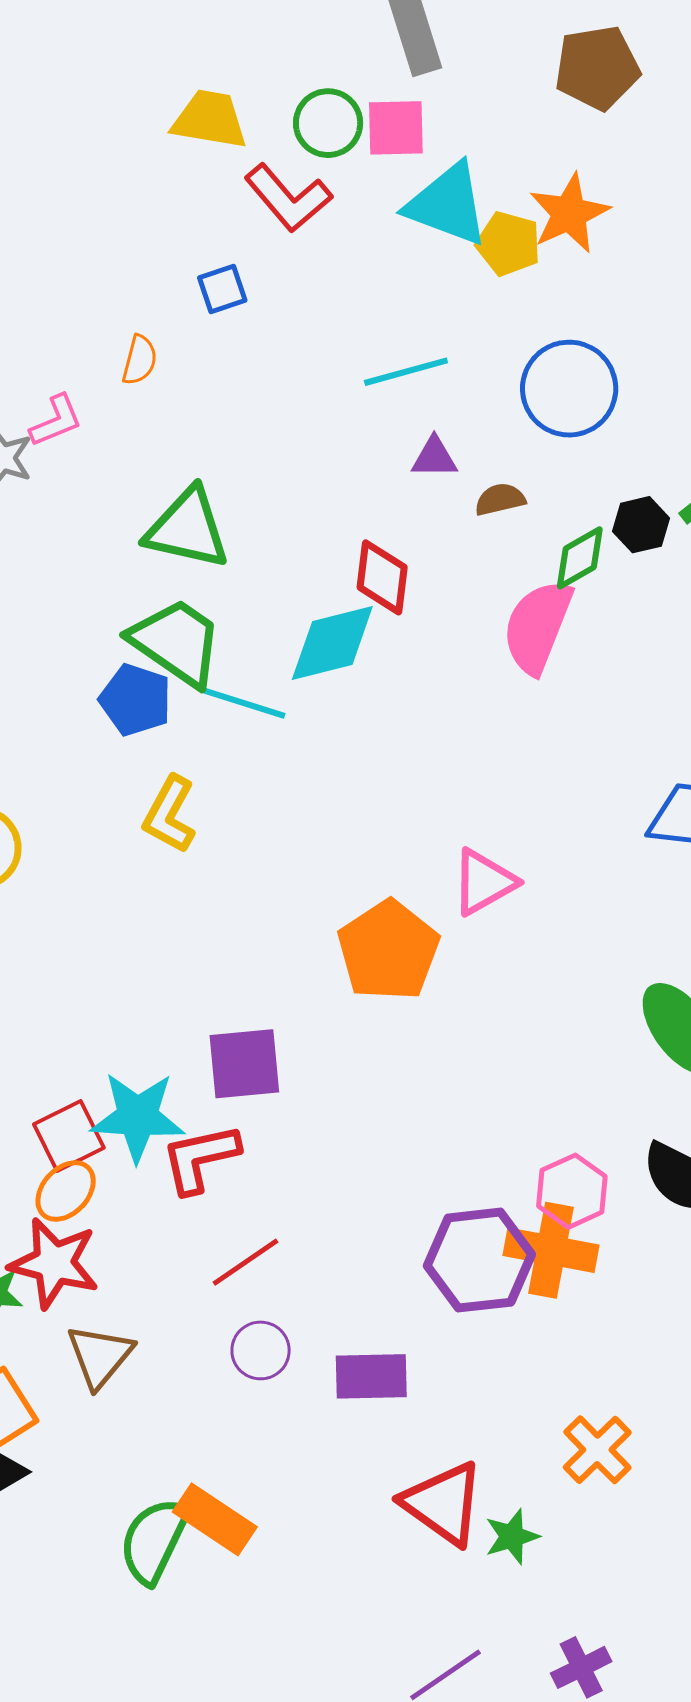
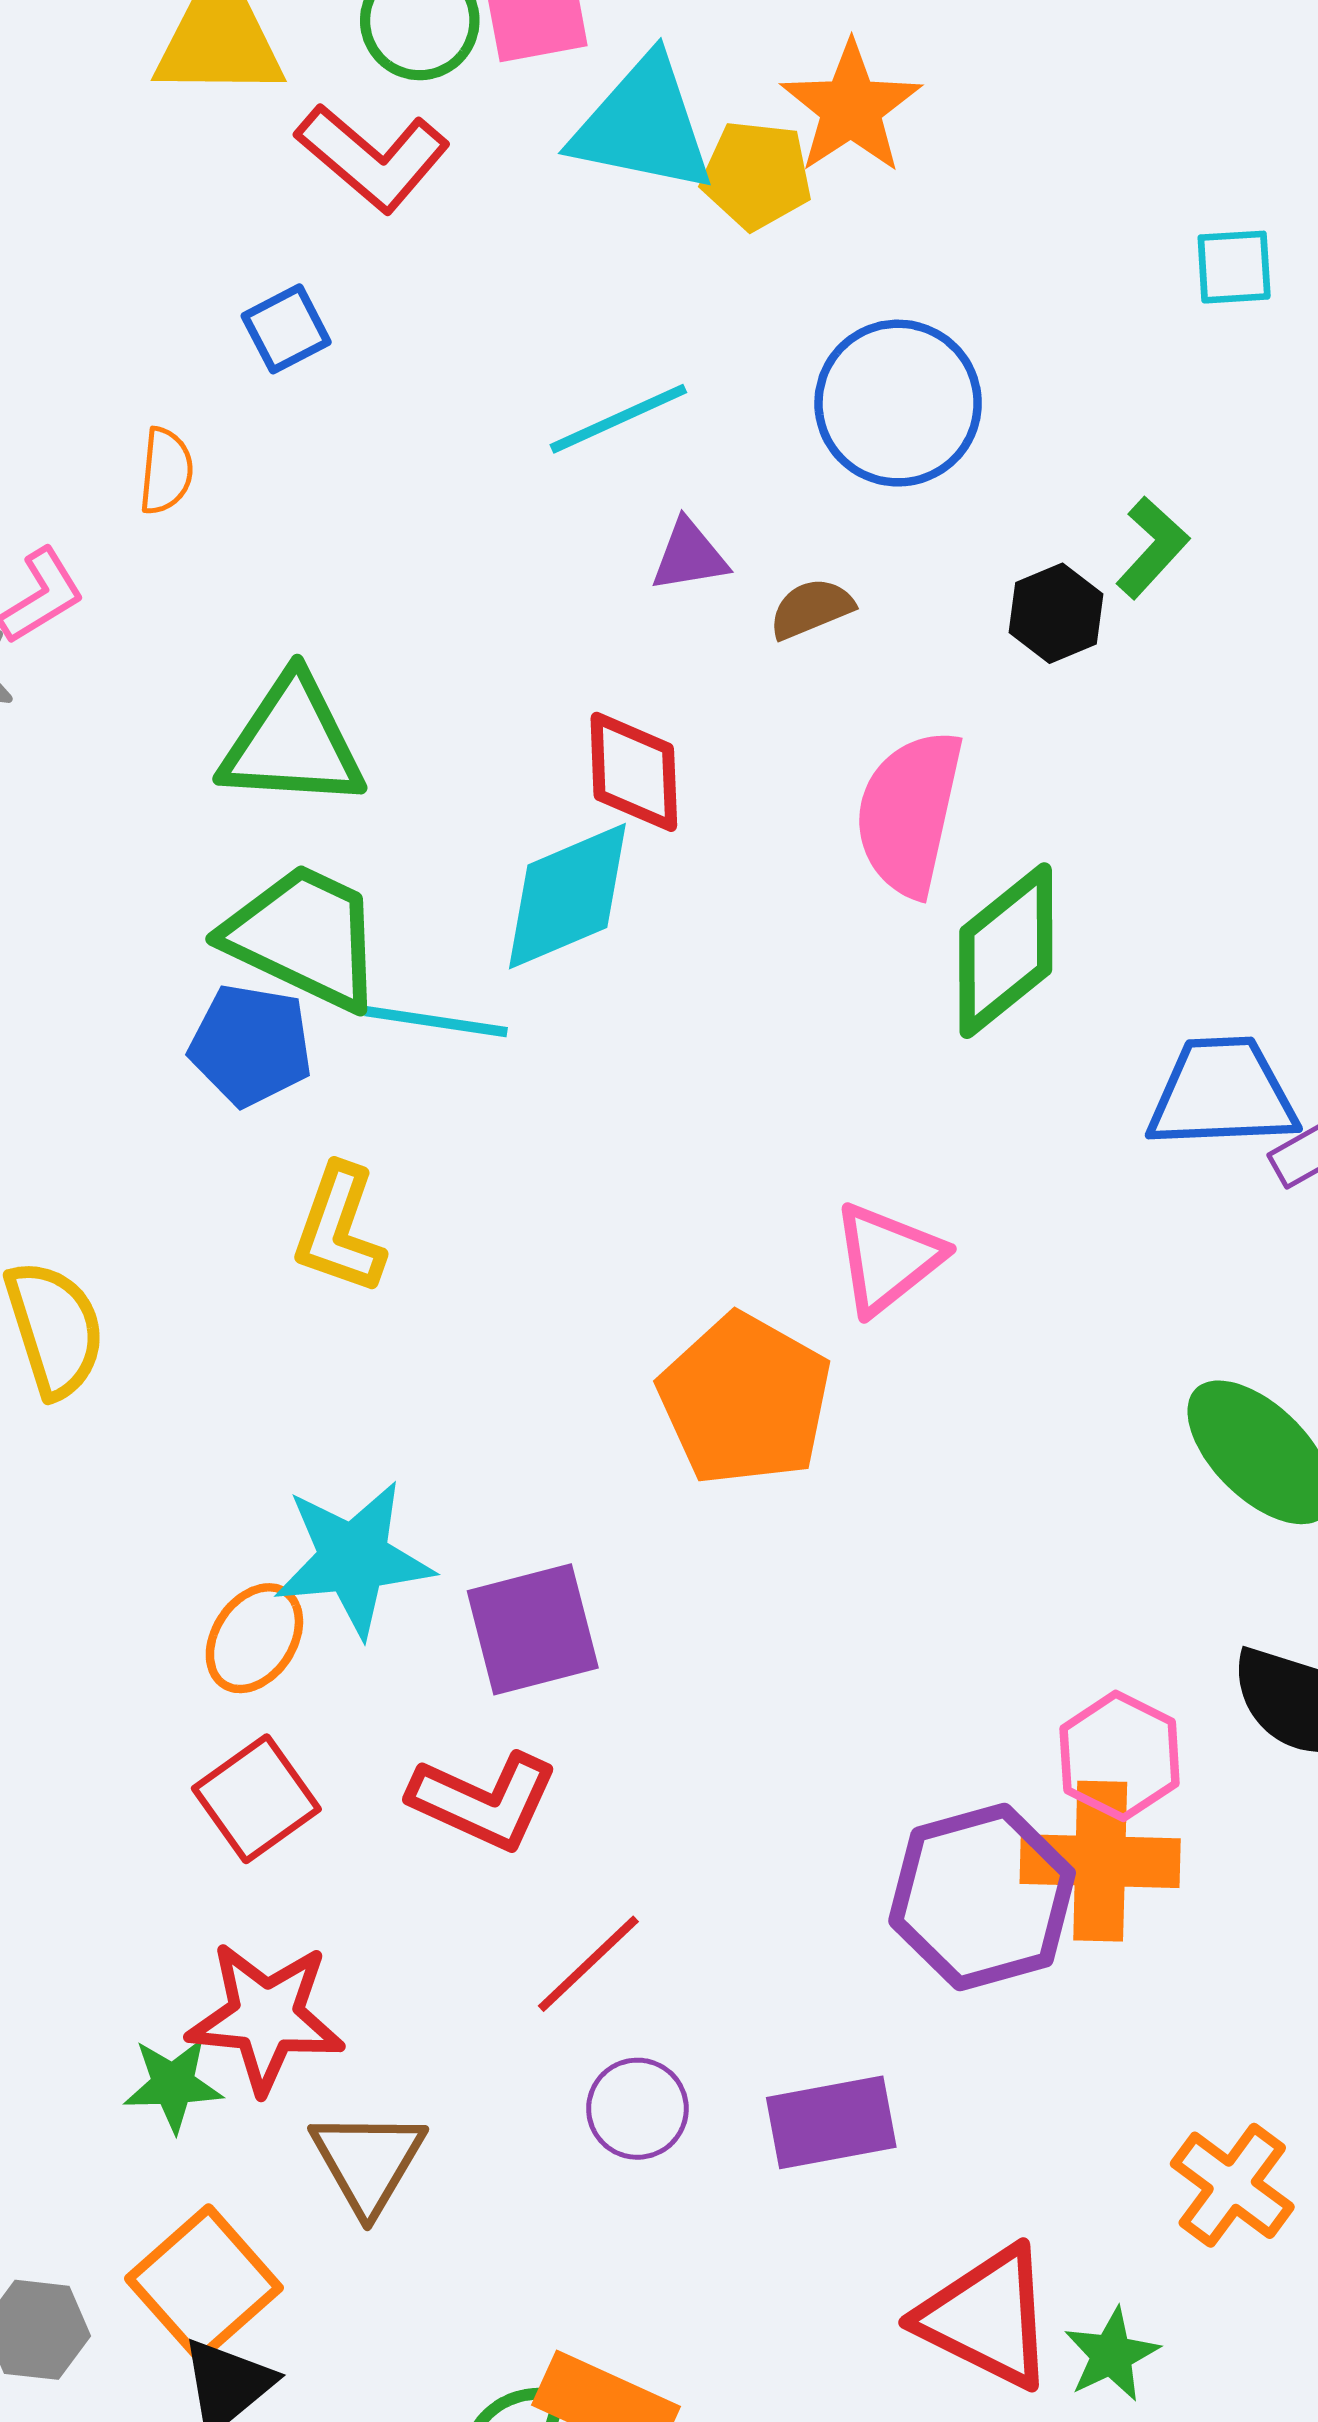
green diamond: (580, 558) -> (1006, 951), moved, size x1.5
cyan star: (138, 1117) -> (354, 1559), moved
red L-shape: (200, 1158) -> (484, 1801), turned -134
orange ellipse: (66, 1191) -> (254, 1638), moved

